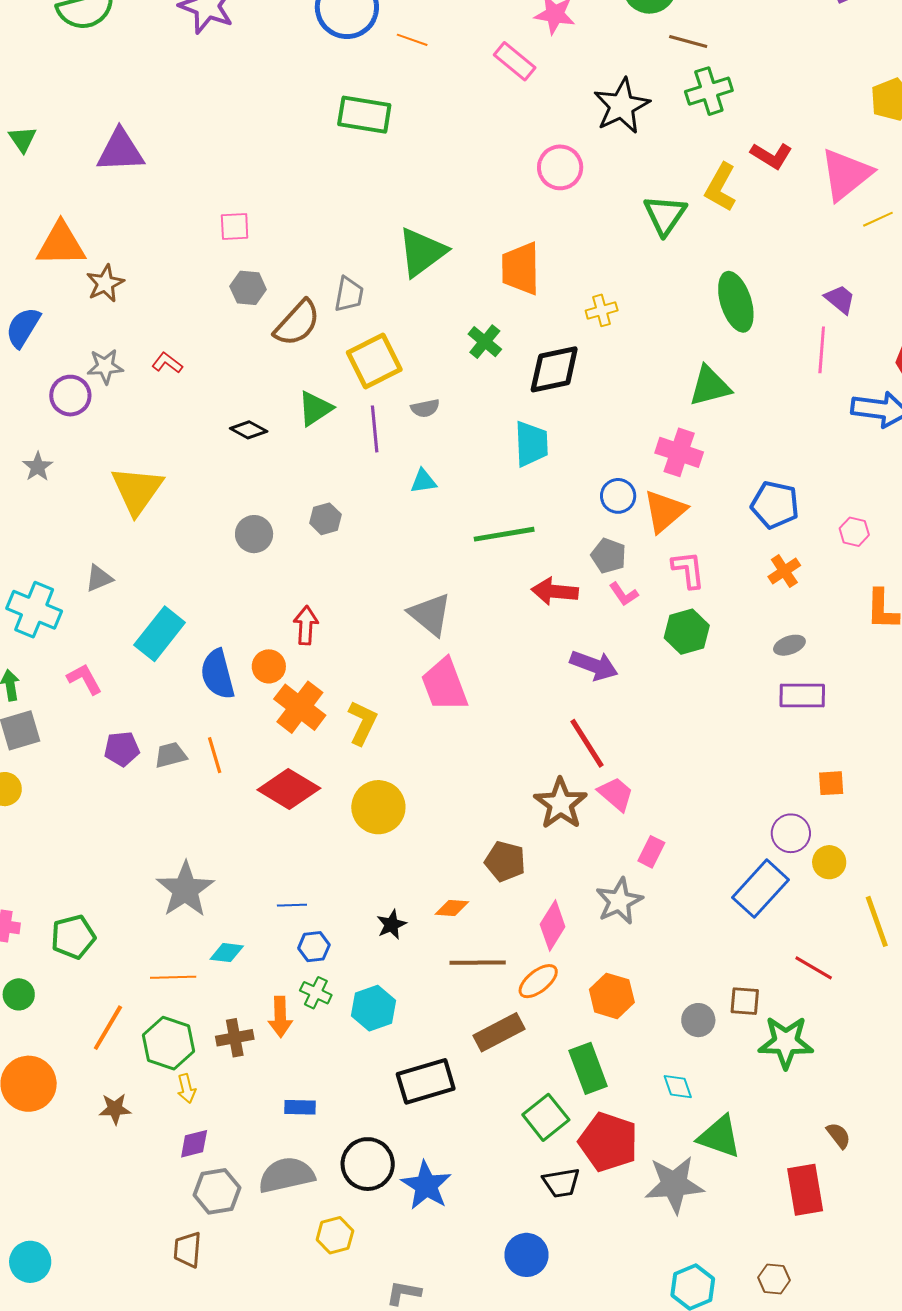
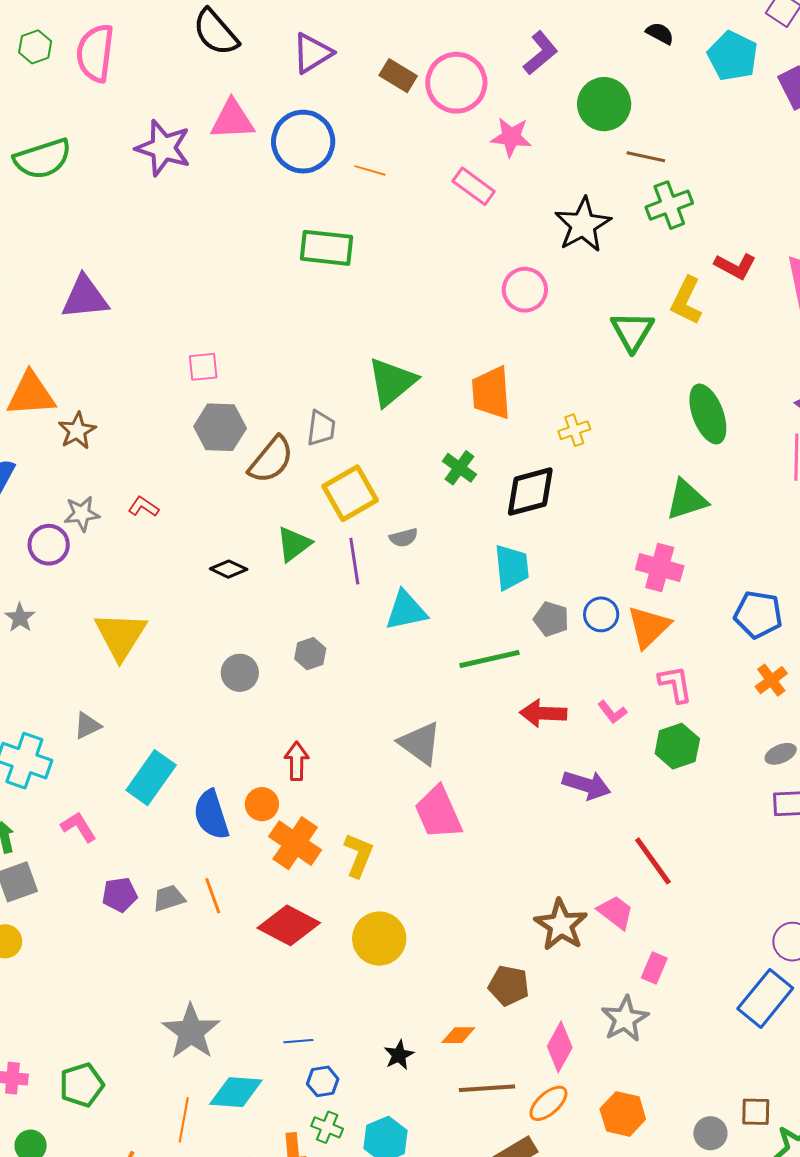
gray hexagon: (248, 288) -> (220, 427), size x1.4
cyan triangle: (423, 481) -> (406, 611), size x1.6
gray pentagon: (609, 556) -> (551, 619), moved
red line: (587, 743) -> (653, 861), moved
cyan diamond: (227, 953) -> (236, 1092), size x1.6
orange line: (173, 977) -> (184, 1120), turned -75

